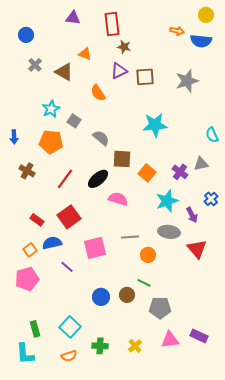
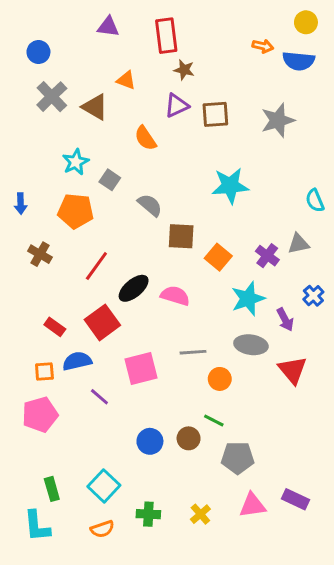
gray cross: (35, 65) -> (52, 97), size x1.5
black ellipse: (98, 179) -> (134, 288), moved
orange square: (30, 250) -> (44, 371), turned 32

